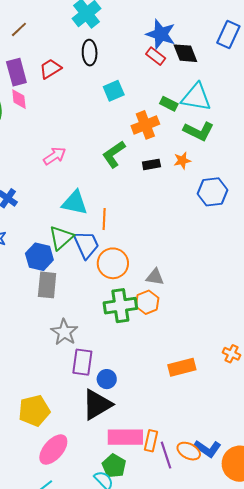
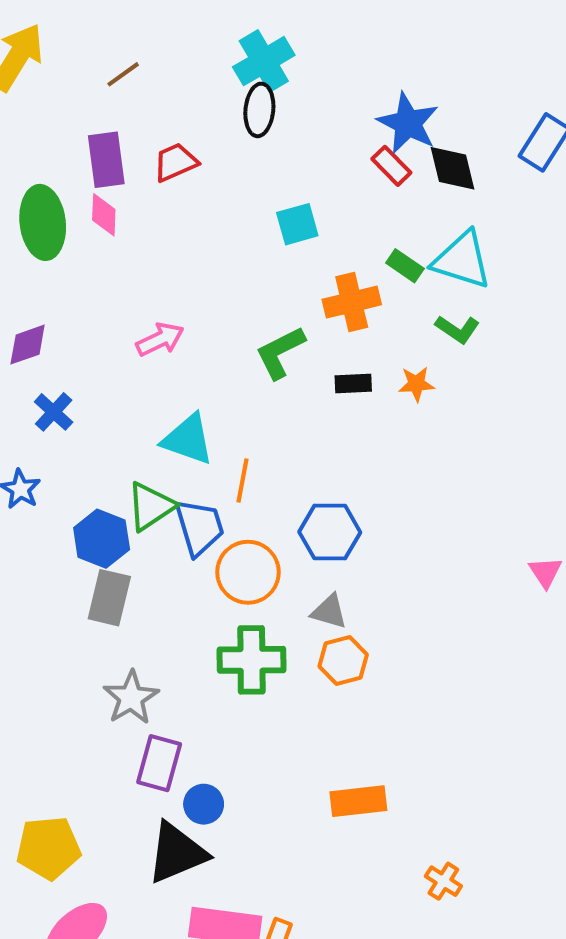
black ellipse: (90, 53) -> (259, 110), moved
green L-shape: (199, 131) -> (457, 329), size x0.7
blue hexagon: (213, 192) -> (330, 532), moved
orange hexagon: (147, 302) -> (343, 660), moved
orange cross: (232, 354) -> (443, 881), moved

